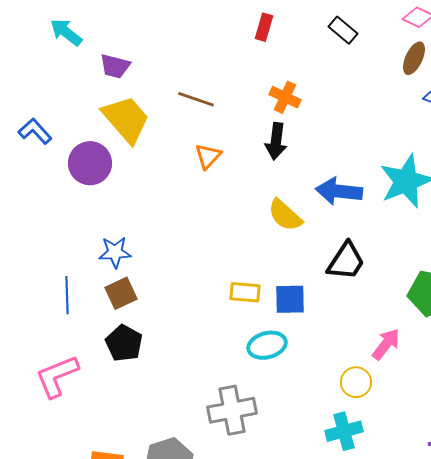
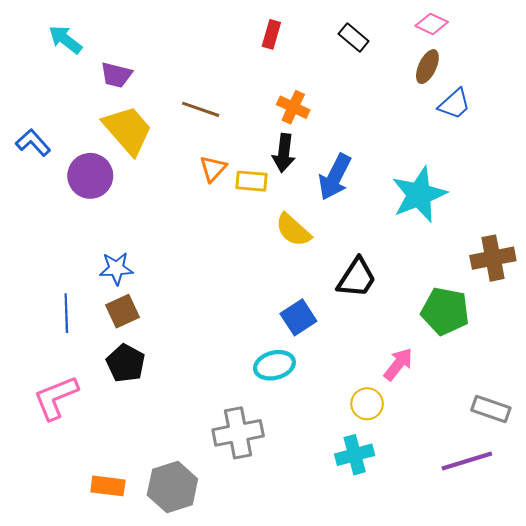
blue arrow: (339, 191) -> (335, 177), moved, turned -69
yellow rectangle: (245, 292) -> (252, 181), moved
blue square: (290, 299) -> (298, 317), turned -32

